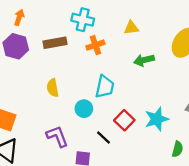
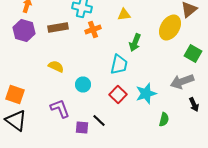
green arrow: (144, 60) -> (135, 42), turned -54
cyan trapezoid: (105, 87) -> (119, 64), moved
yellow semicircle: (53, 88) -> (56, 66), turned 126
black line: (104, 138) -> (99, 120), moved

